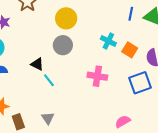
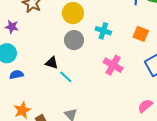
cyan cross: (108, 41) -> (103, 31), moved
pink cross: (97, 76) -> (113, 65), turned 30

